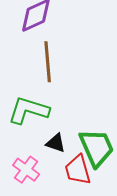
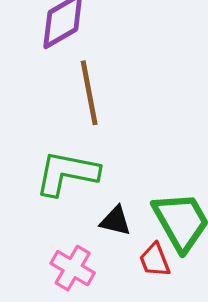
red trapezoid: (78, 170) -> (155, 260), size x0.7

